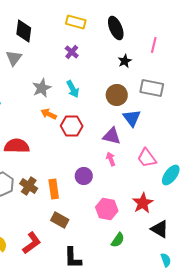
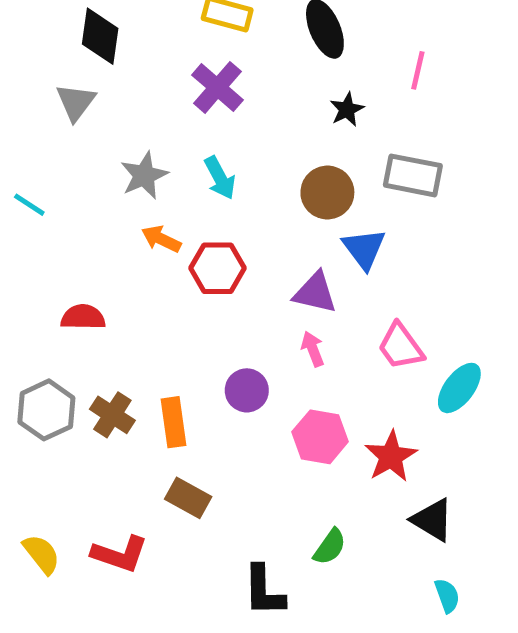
purple cross: (72, 52) -> (217, 87), size x1.5
red semicircle: (17, 146) -> (83, 317), size x0.7
pink hexagon: (107, 209) -> (320, 437), moved
red L-shape: (32, 243) -> (120, 554), turned 55
black L-shape: (73, 258) -> (264, 591), moved

